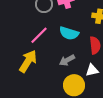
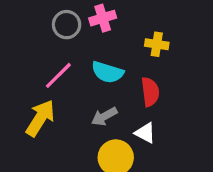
white triangle: (92, 70) -> (145, 133), turned 40

